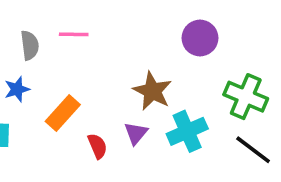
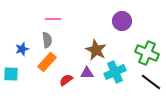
gray semicircle: (30, 45) -> (47, 40), moved
purple triangle: (136, 133) -> (87, 73), turned 48
red semicircle: (97, 146) -> (66, 80), turned -104

